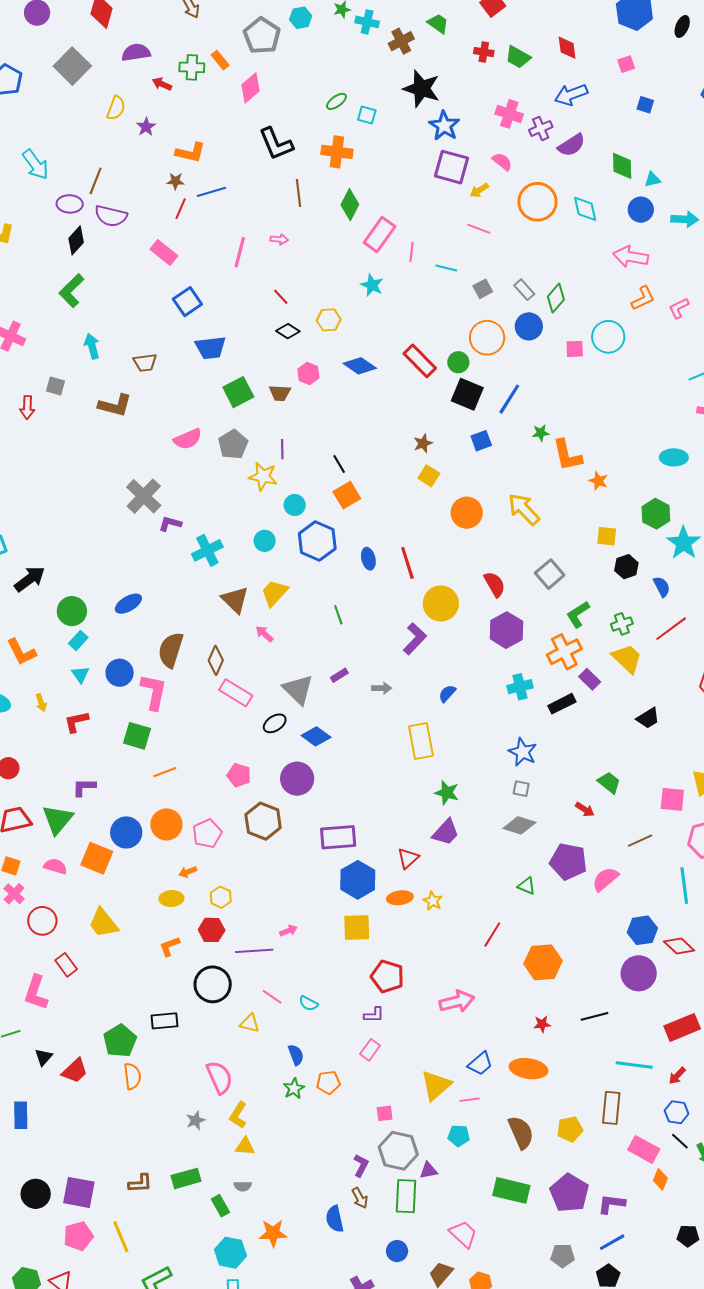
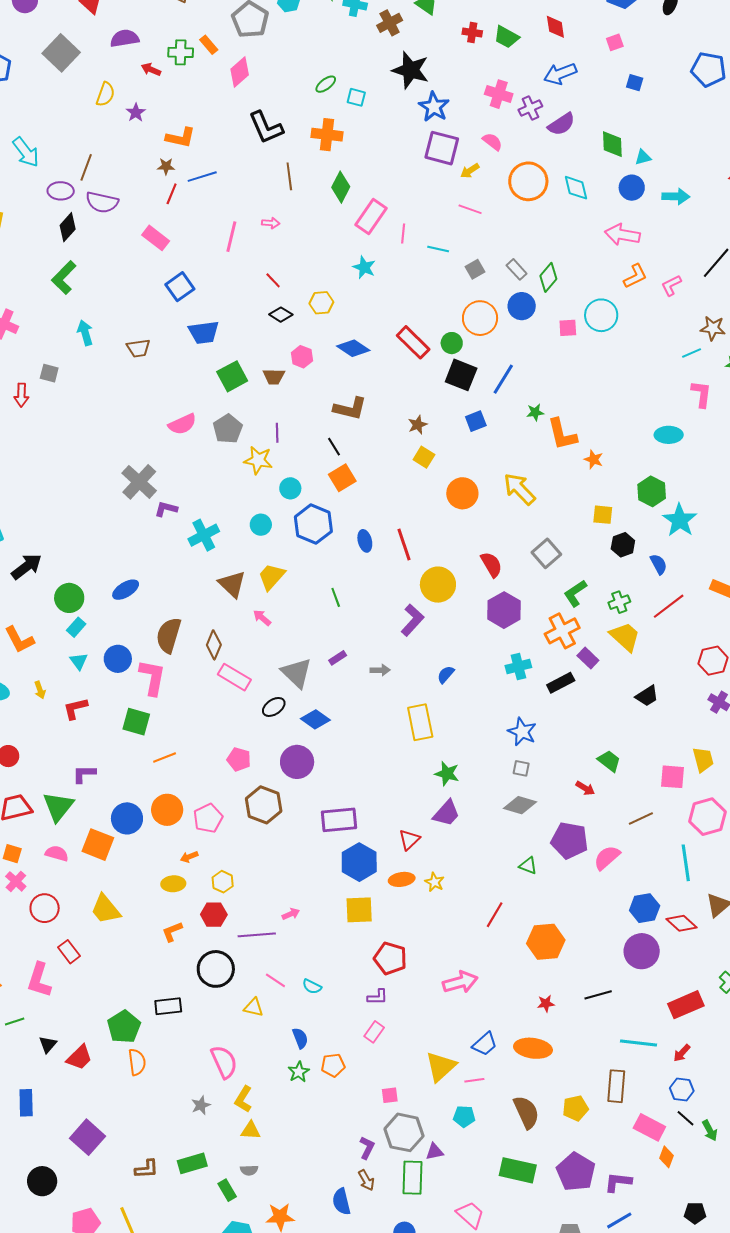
brown L-shape: (115, 405) -> (350, 409), moved
purple square: (79, 1192) -> (88, 1137), moved, turned 32

